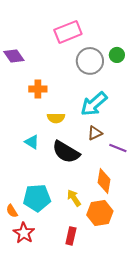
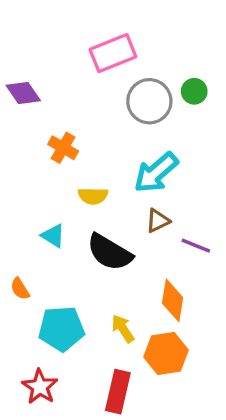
orange cross: (38, 89) -> (63, 148), turned 30
orange semicircle: (12, 211) -> (20, 289), moved
red rectangle: (71, 236) -> (118, 392), size x1.4

